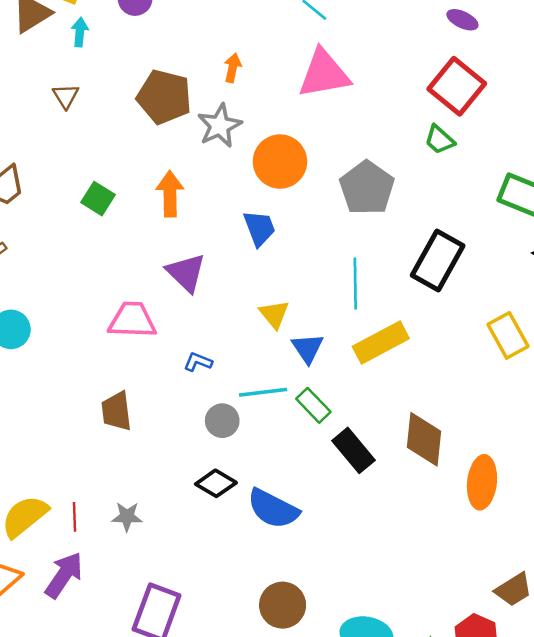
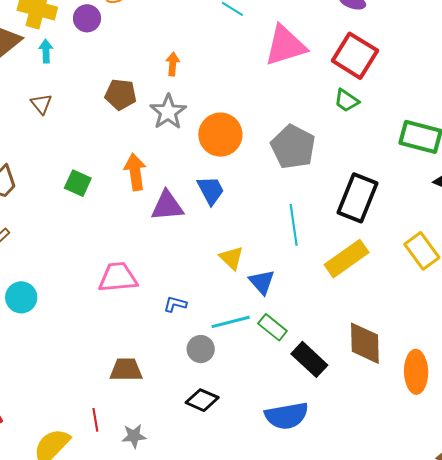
pink triangle: (324, 74) -> (285, 46), moved
brown pentagon: (164, 97) -> (121, 94), size x0.7
purple triangle: (186, 273) -> (167, 206), moved, turned -42
yellow rectangle: (381, 342) -> (347, 259), moved
brown trapezoid: (116, 411) -> (126, 370), moved, turned 104
blue semicircle: (273, 509) -> (287, 416), moved, turned -30
red line: (74, 517) -> (95, 420), moved

